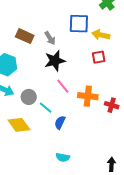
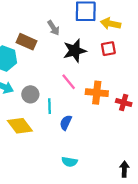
brown rectangle: (25, 36) -> (27, 42), moved
black star: (55, 61) -> (75, 51), moved
cyan line: (46, 108) -> (50, 106), turned 48

